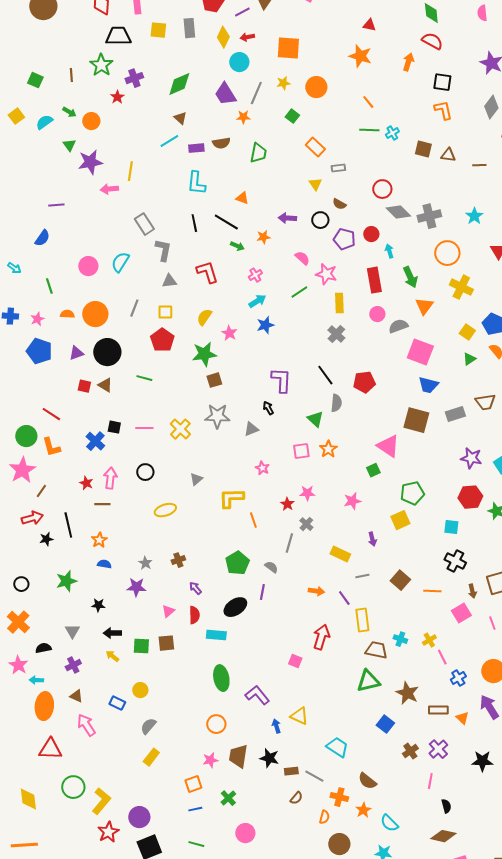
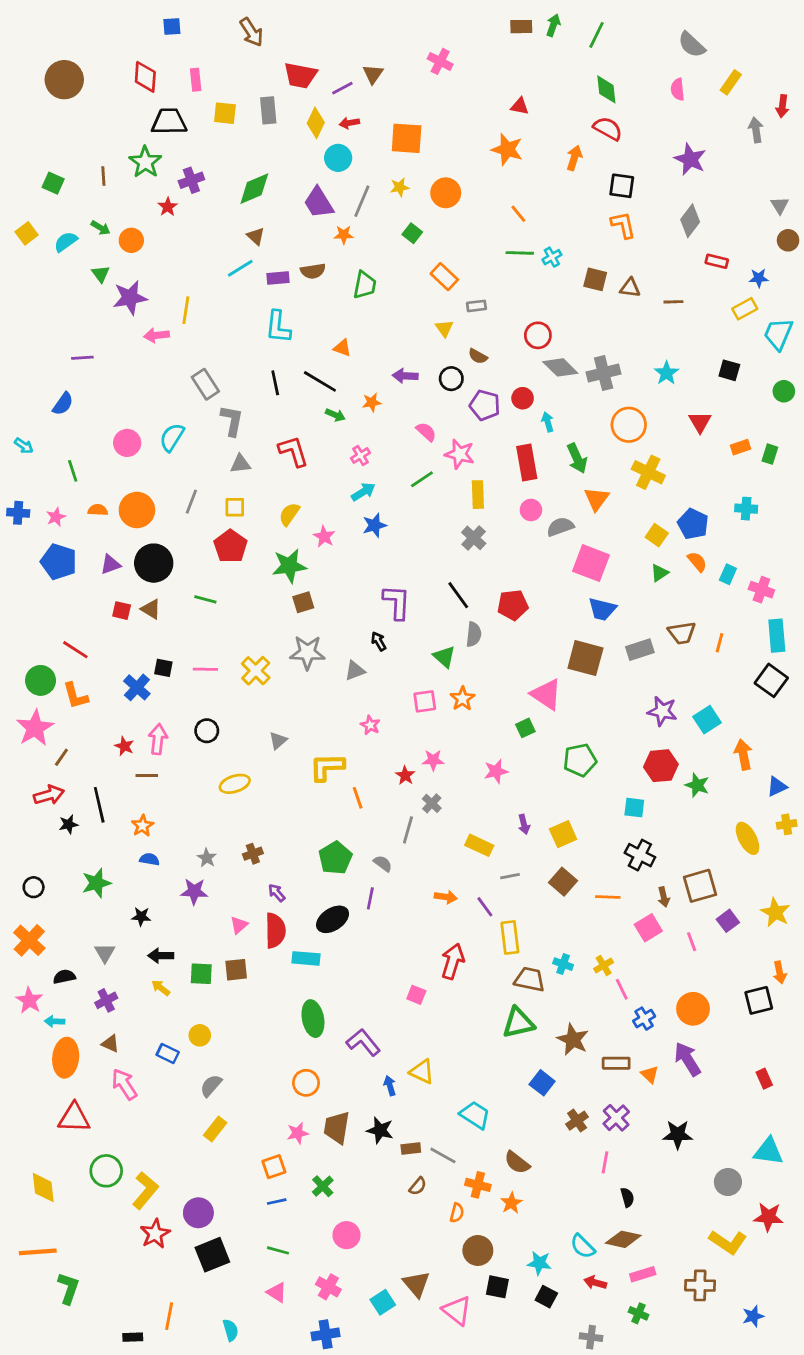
yellow square: (400, 520) -> (563, 834), moved
red semicircle: (194, 615) -> (275, 931), size x1.4
cyan semicircle: (389, 823) -> (583, 1246), moved

